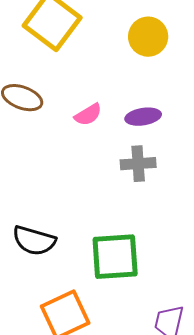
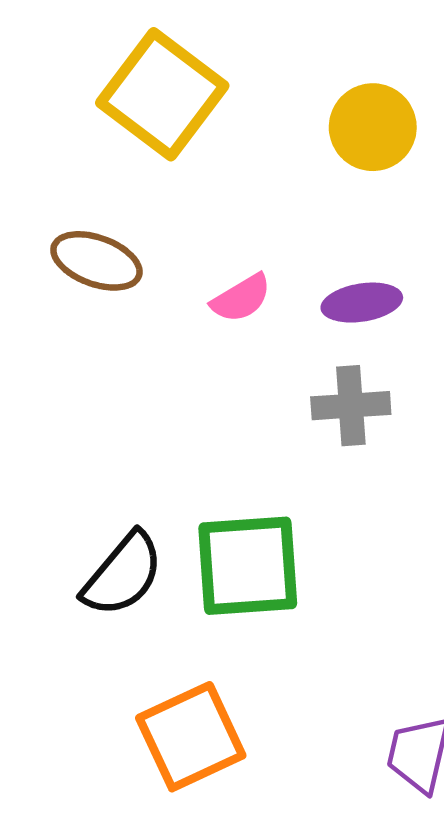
black semicircle: (34, 241) -> (123, 574), turned -66
green square: (115, 257) -> (248, 566), moved

